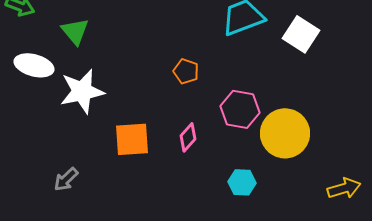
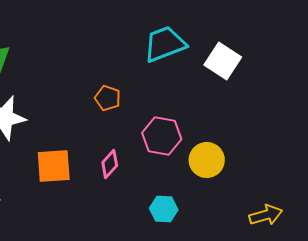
yellow circle: (285, 133) -> (207, 160), size x0.7

